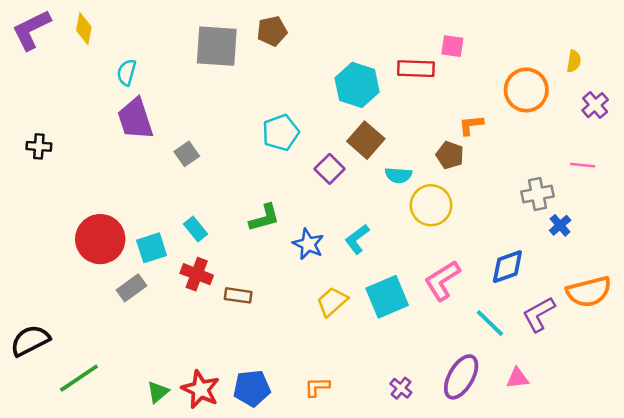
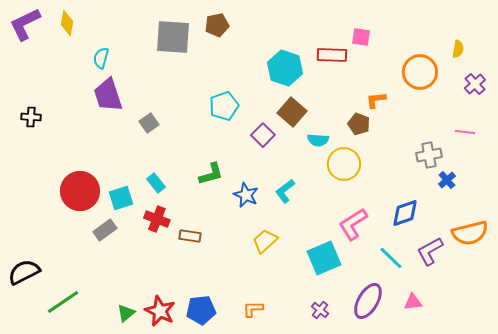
cyan square: (387, 297) -> (324, 258), moved

